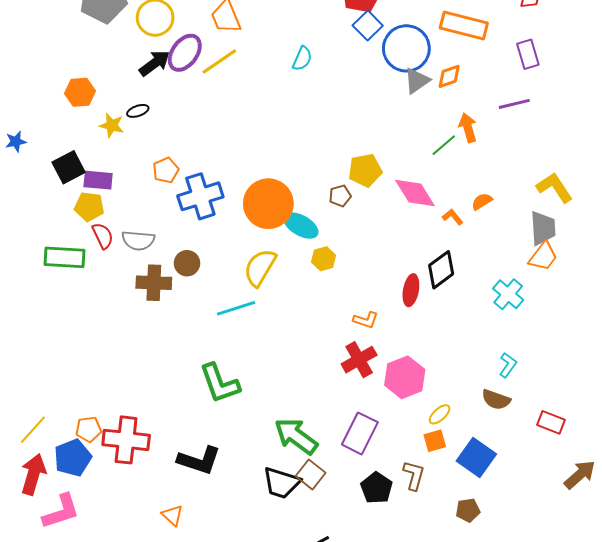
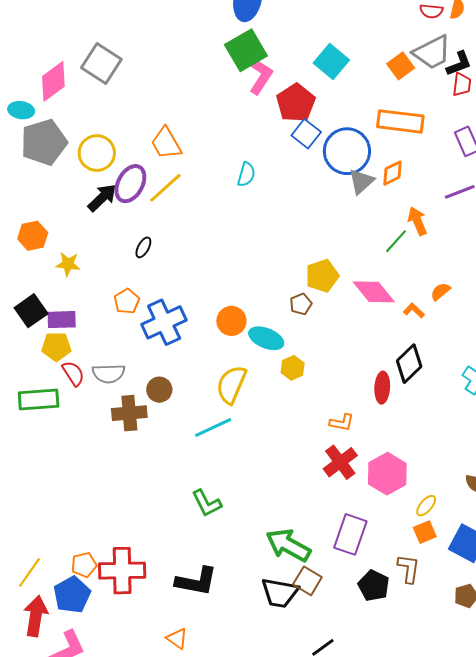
black ellipse: (138, 111) -> (143, 247), moved, turned -35
orange circle: (268, 204) -> (231, 321), size x0.6
green L-shape: (220, 383) -> (207, 503), size x0.7

